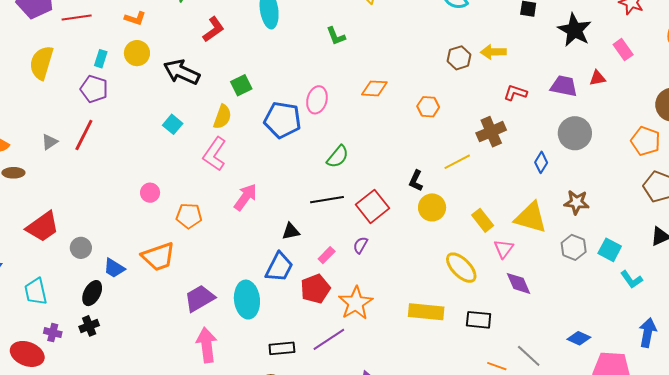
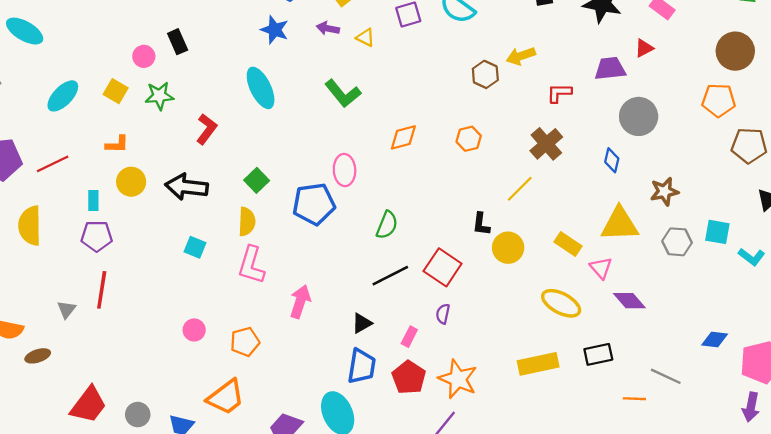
green L-shape: (336, 36) -> (343, 93), size x1.5

